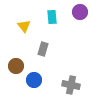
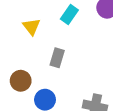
cyan rectangle: (52, 17) -> (69, 14), turned 40

